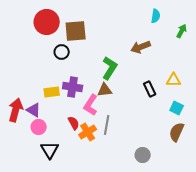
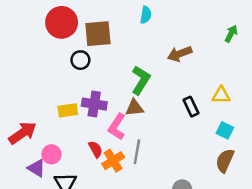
cyan semicircle: (156, 16) -> (146, 15), moved
red arrow: (16, 110) -> (23, 133), turned 40
purple triangle: (34, 110) -> (36, 168), moved

